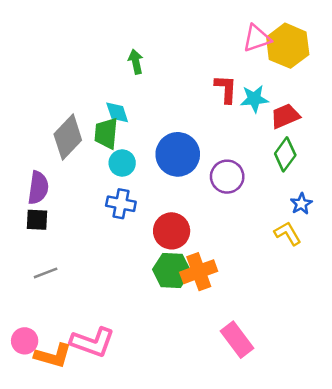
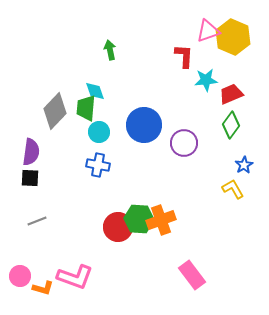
red L-shape: (226, 89) -> (184, 56), moved
red circle: (172, 231) -> (118, 227), moved
orange L-shape: (53, 356) -> (43, 288), size x0.7

